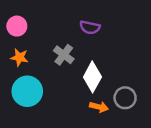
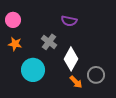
cyan circle: (27, 91) -> (33, 70), moved
orange arrow: (99, 107) -> (76, 82), turned 32

